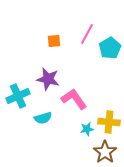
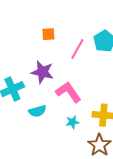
pink line: (87, 34) -> (77, 49), moved
cyan star: (87, 129) -> (72, 122), moved

